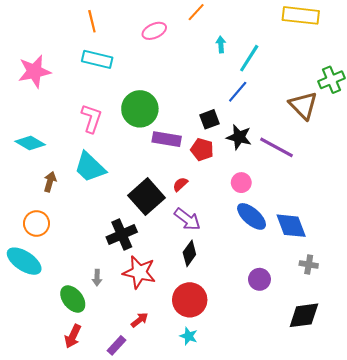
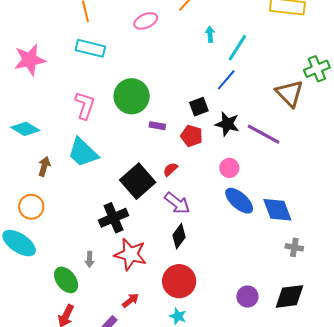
purple rectangle: (167, 139) -> (157, 126), size x0.6
purple circle: (259, 279) -> (247, 297), moved

